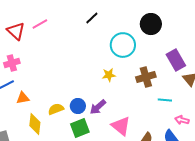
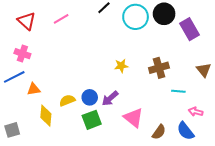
pink line: (40, 24) -> (61, 19), moved
cyan circle: (123, 45) -> (136, 17), moved
purple rectangle: (176, 60) -> (190, 29), moved
pink cross: (12, 63) -> (22, 54), turned 35

